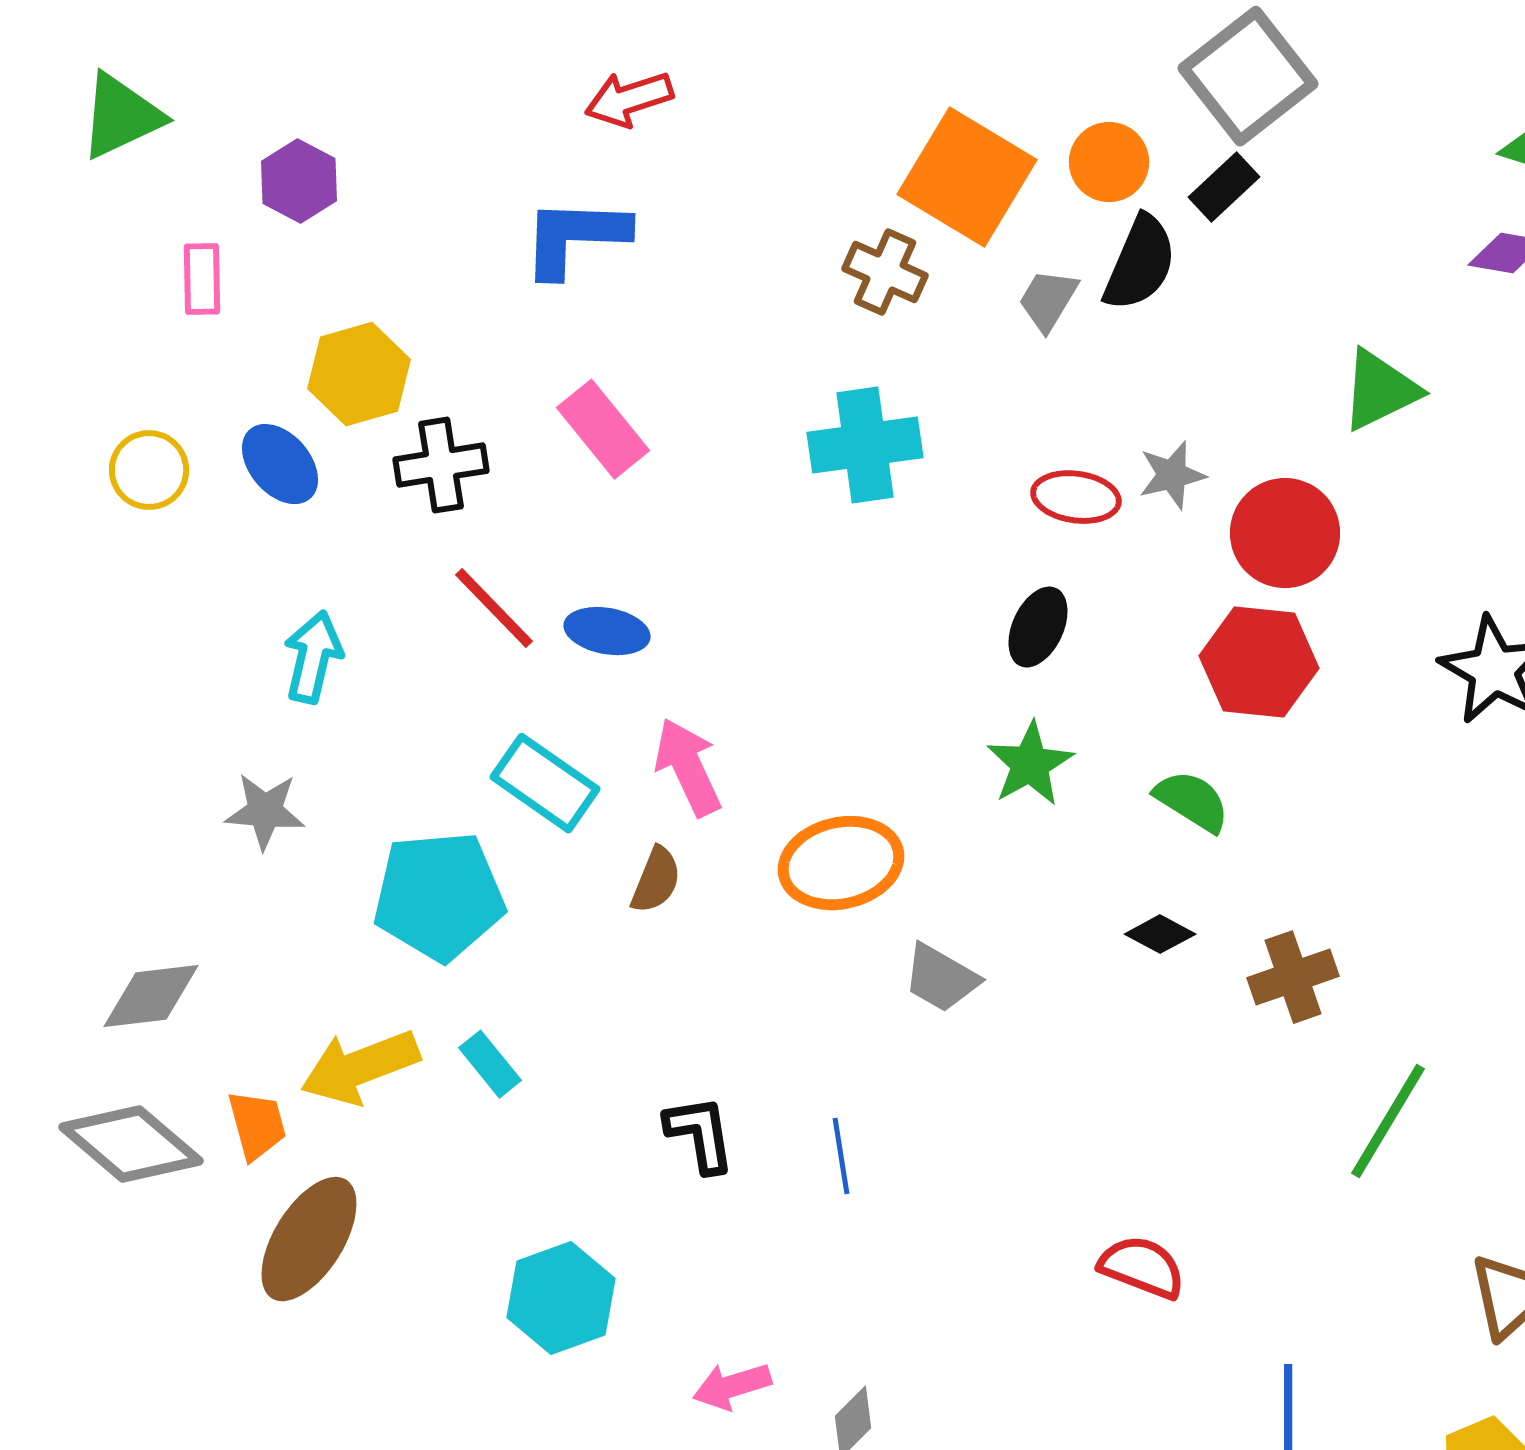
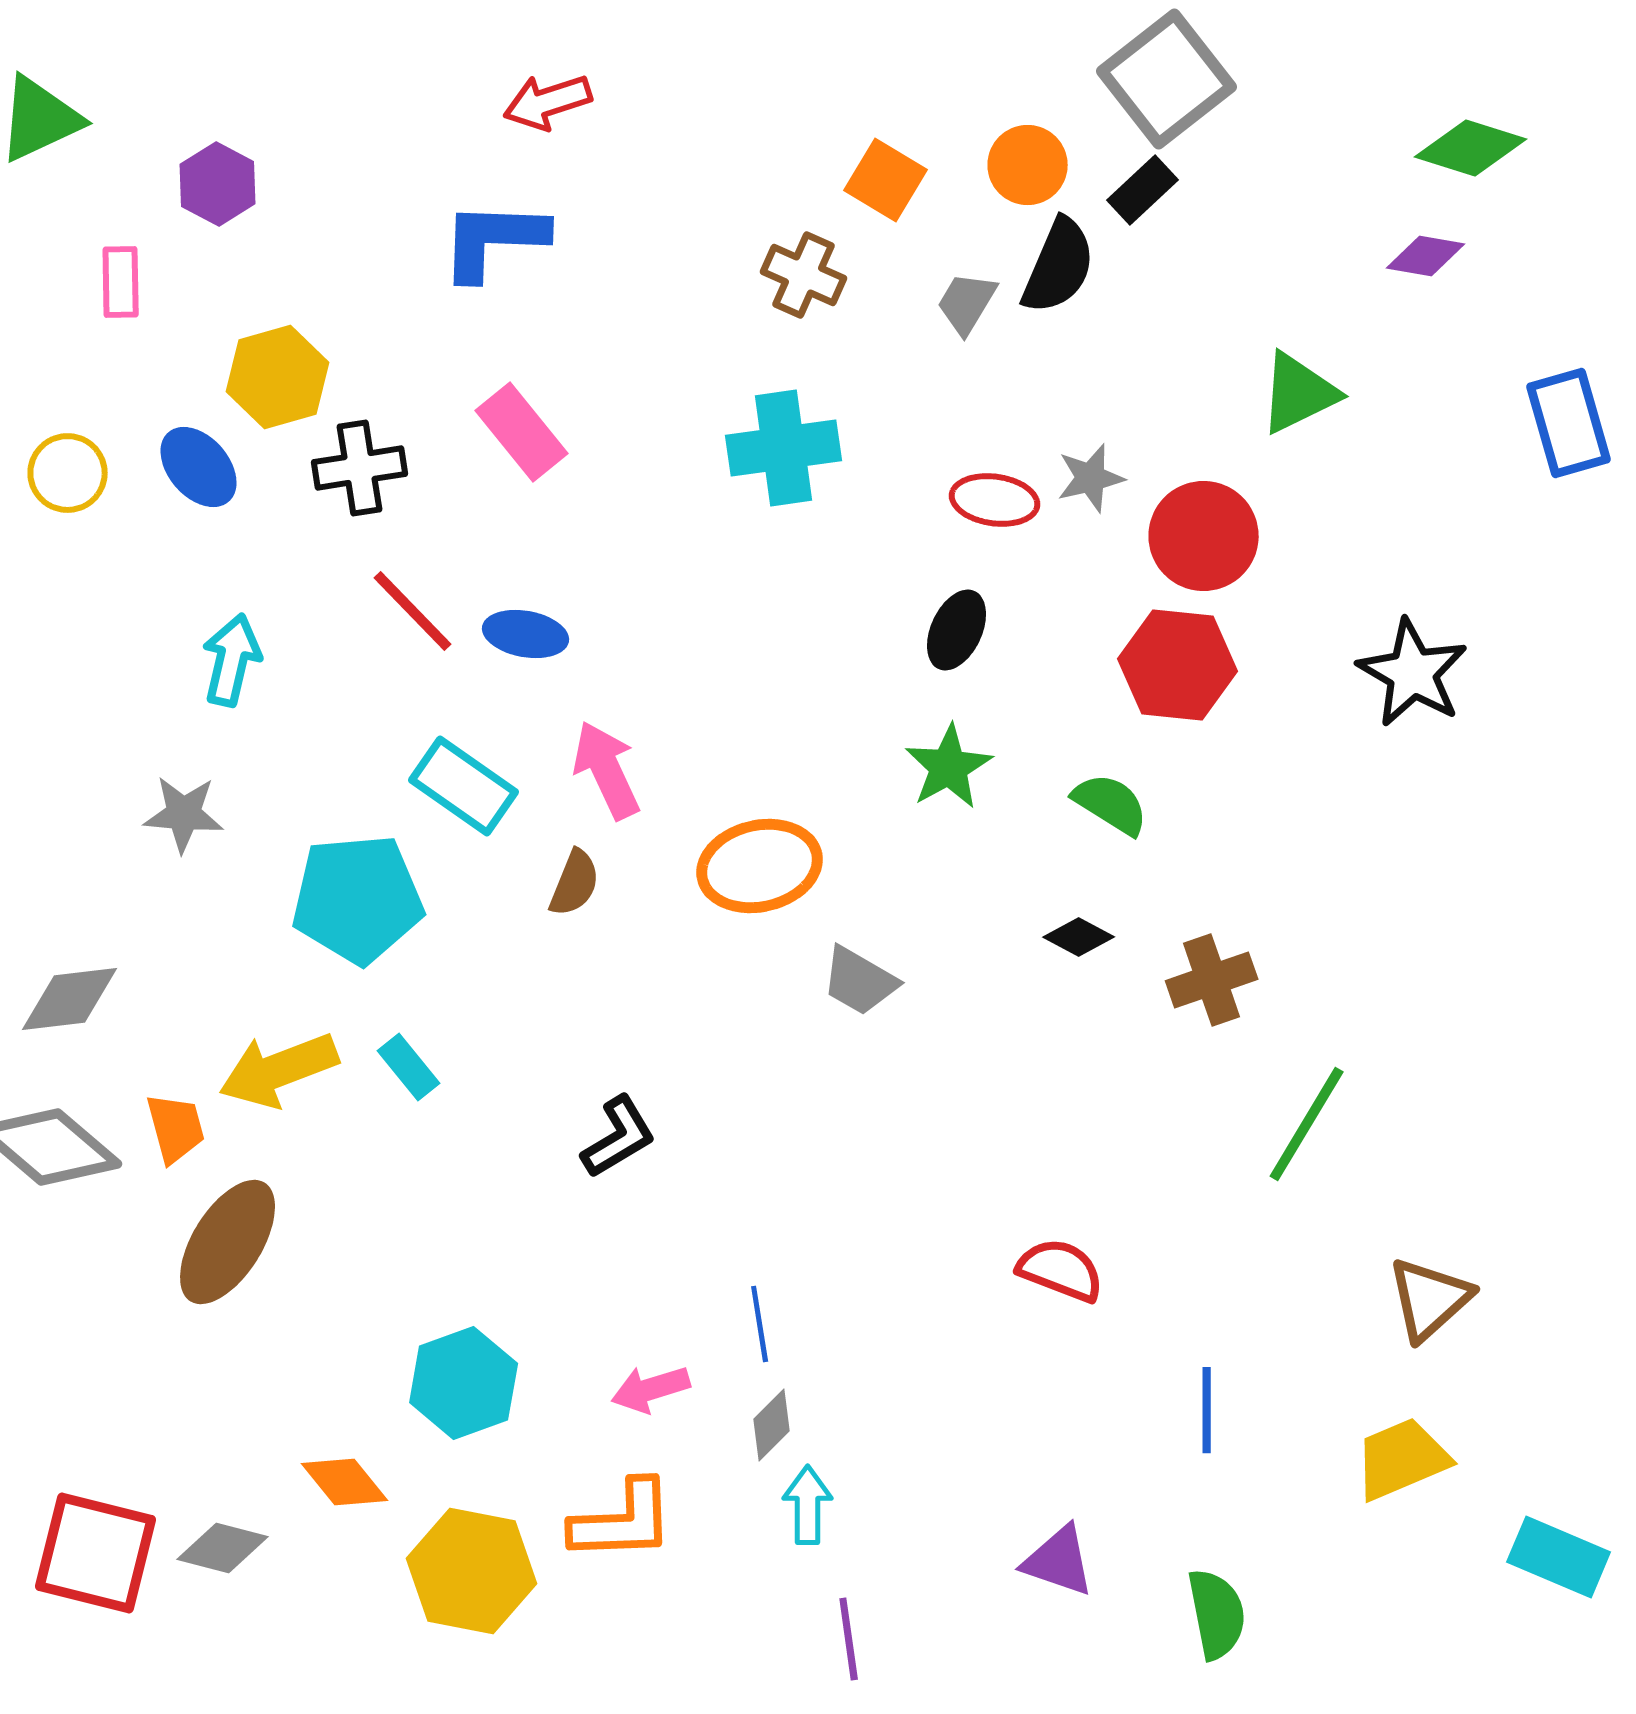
orange square: (967, 177) -> (886, 180), size x0.6
black L-shape: (700, 1134) -> (619, 1137), turned 68
blue line: (841, 1156) -> (760, 1324), moved
cyan hexagon: (561, 1298) -> (464, 1383), moved

